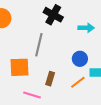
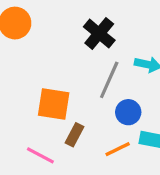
gray line: (39, 45) -> (109, 80), moved
orange square: (19, 67) -> (54, 104), moved

